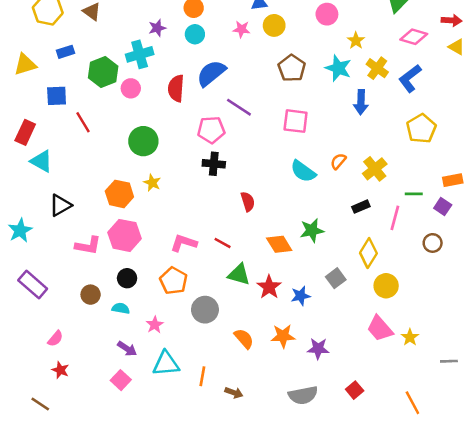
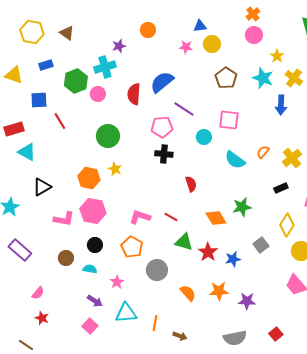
cyan circle: (195, 34) -> (204, 137), moved
yellow triangle: (25, 64) -> (14, 75), turned 36
red rectangle: (25, 132) -> (14, 129), turned 48

